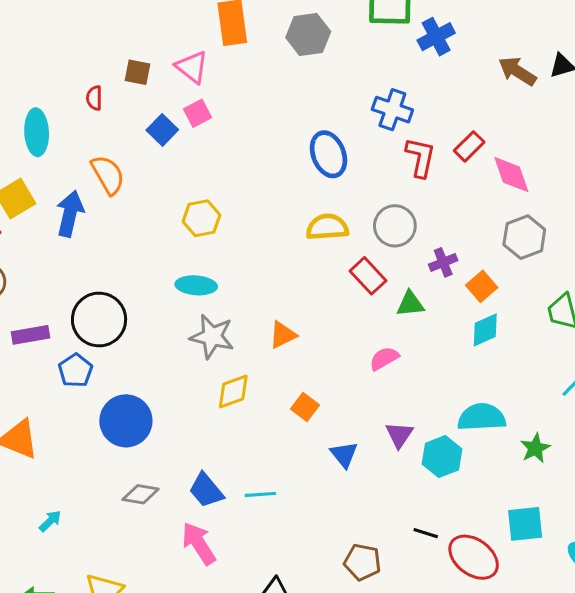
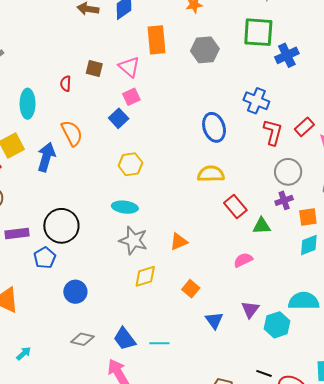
blue square: (162, 130) -> (119, 118), moved
gray circle: (395, 226) -> (288, 172), moved
orange square: (482, 286) -> (308, 217), turned 30
blue circle: (126, 421) -> (75, 292), size x0.7

